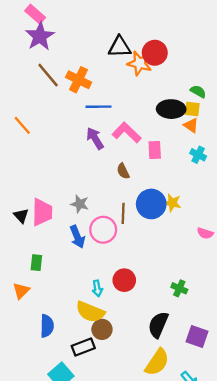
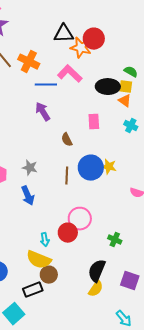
pink L-shape: (127, 132) -> (70, 74), moved
pink circle: (103, 230) -> (80, 219), moved
yellow semicircle: (157, 362) -> (96, 289), moved, size x0.7

